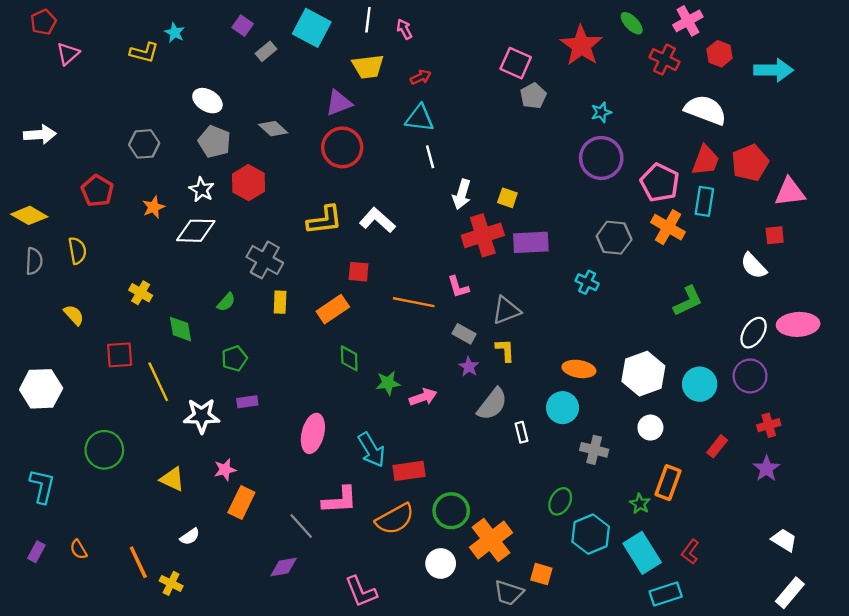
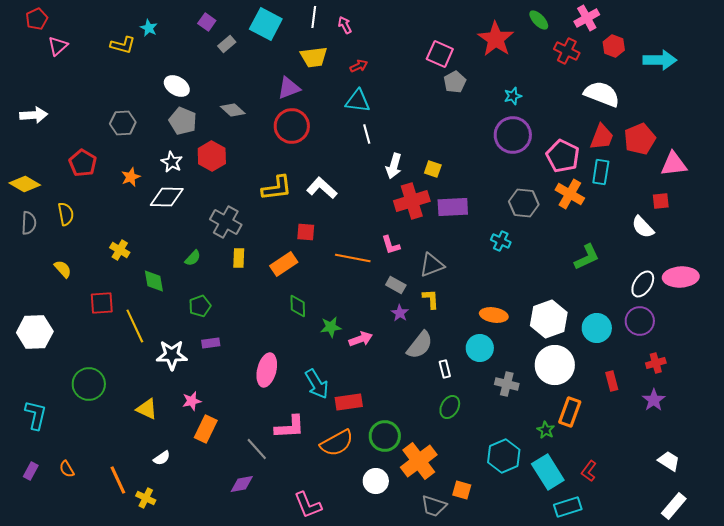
white circle: (650, 428) -> (555, 365), size x1.8
red rectangle: (717, 446) -> (612, 381), turned -54
green ellipse: (560, 501) -> (450, 407), moved

